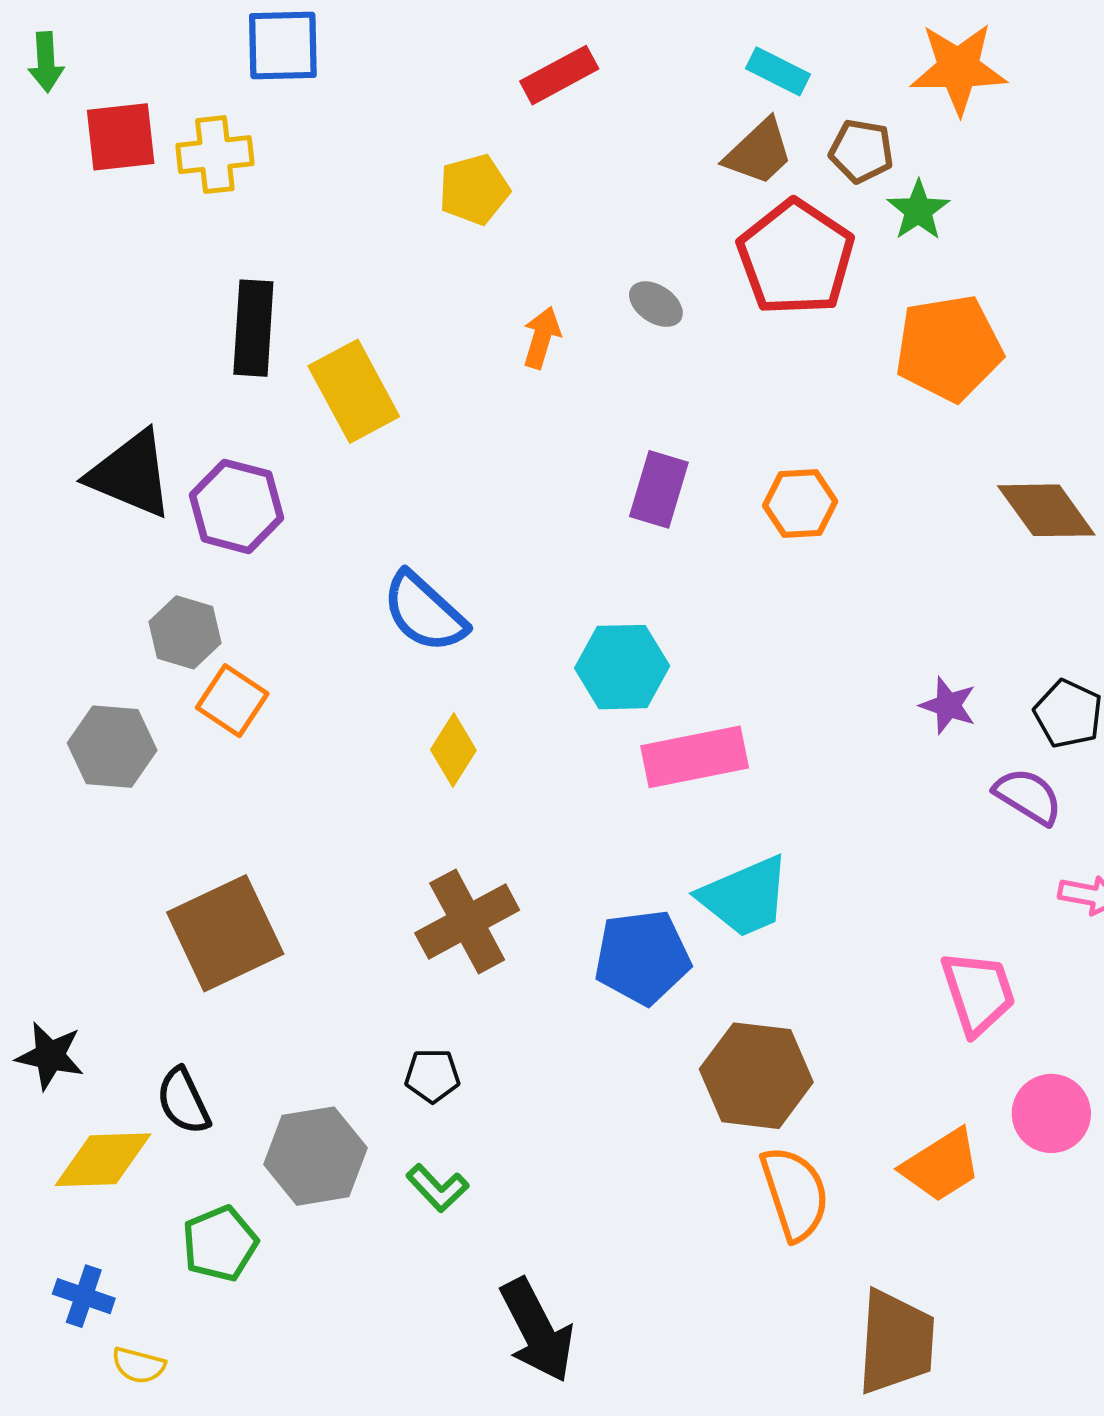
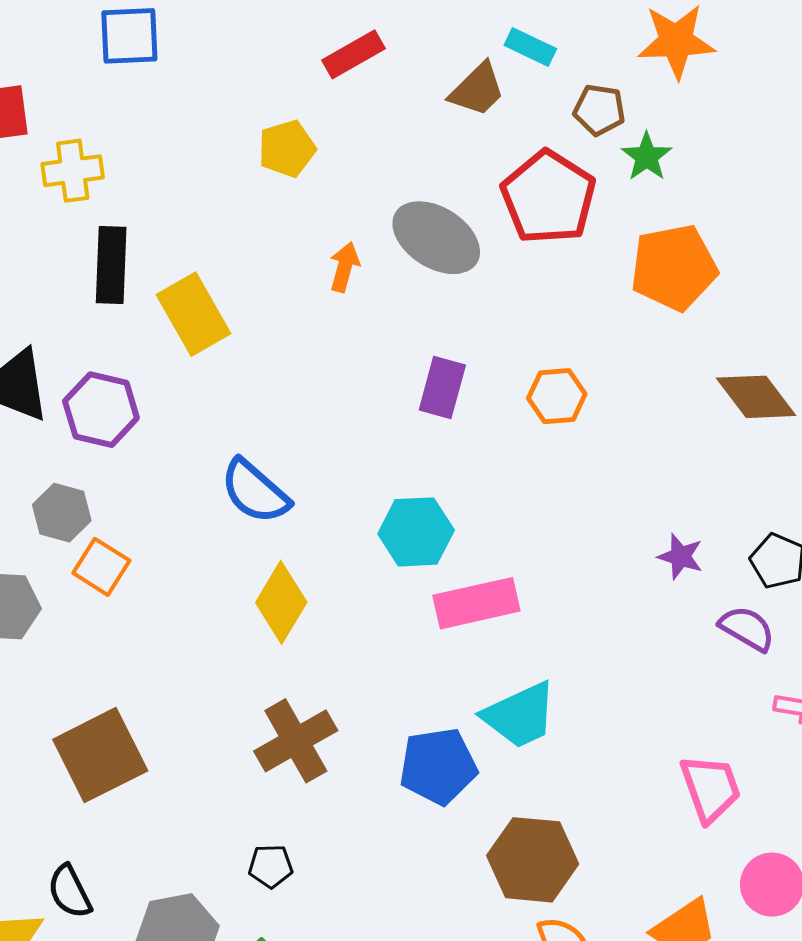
brown trapezoid: (759, 152) -> (477, 90), moved
yellow cross: (215, 155) -> (73, 171), moved
gray ellipse: (656, 304) -> (436, 238), size x2.0
yellow diamond: (453, 750) -> (281, 602), size x1.4

